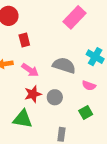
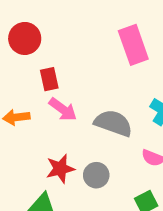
pink rectangle: (74, 17) -> (133, 45), turned -65
pink arrow: (30, 70) -> (63, 109), moved

